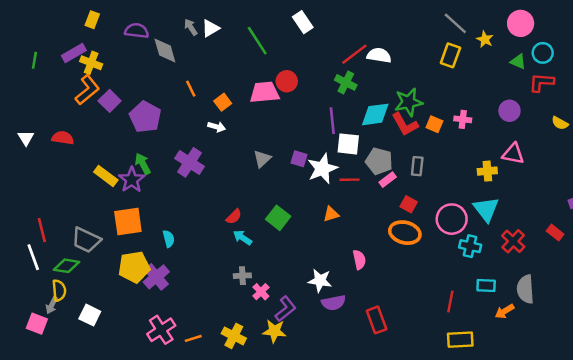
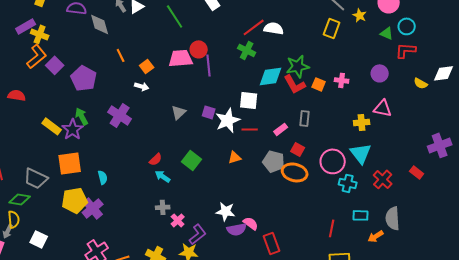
purple line: (332, 121) -> (209, 65), moved
gray pentagon: (379, 161) -> (274, 161), moved
pink semicircle: (359, 260) -> (251, 223), moved, turned -42

